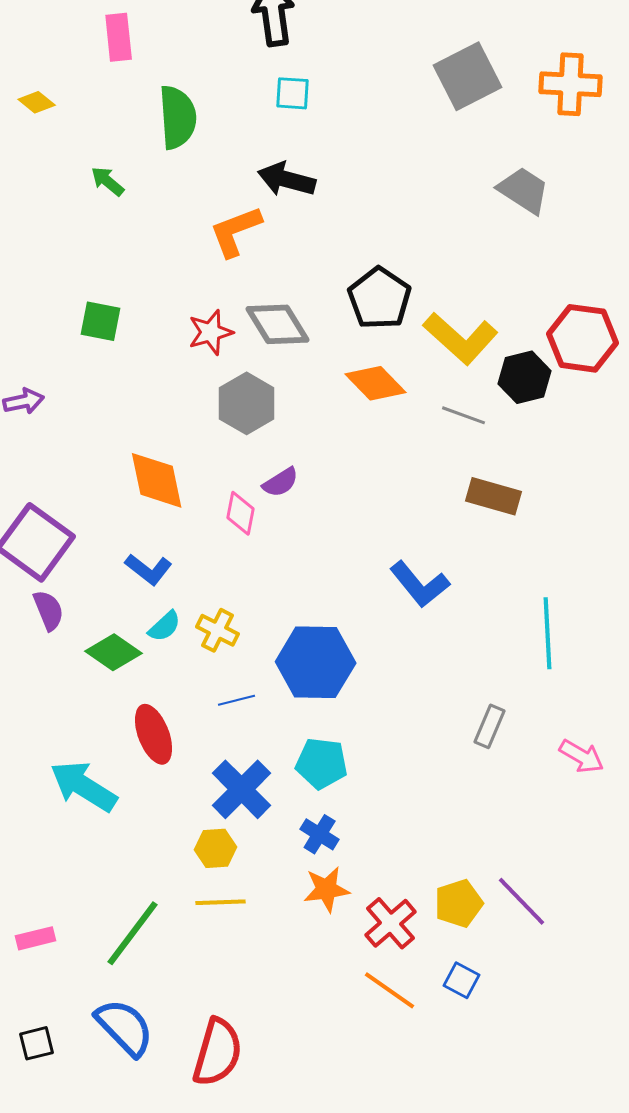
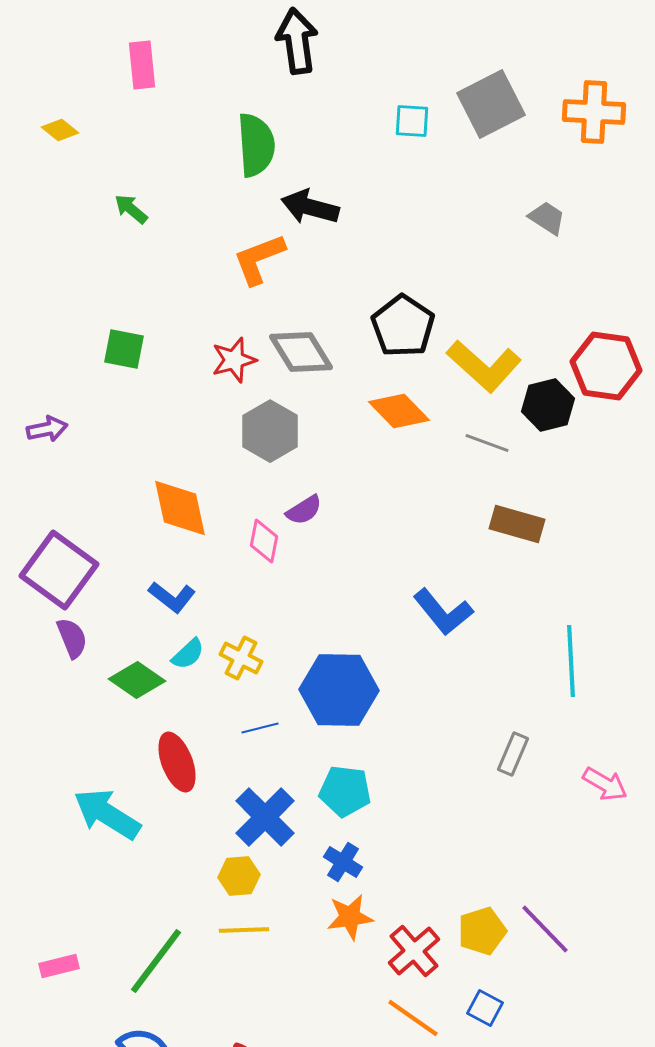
cyan square: (293, 93) -> (412, 121), moved
green semicircle: (178, 117) -> (256, 145), moved
gray trapezoid: (524, 190) -> (547, 218), size x0.7

